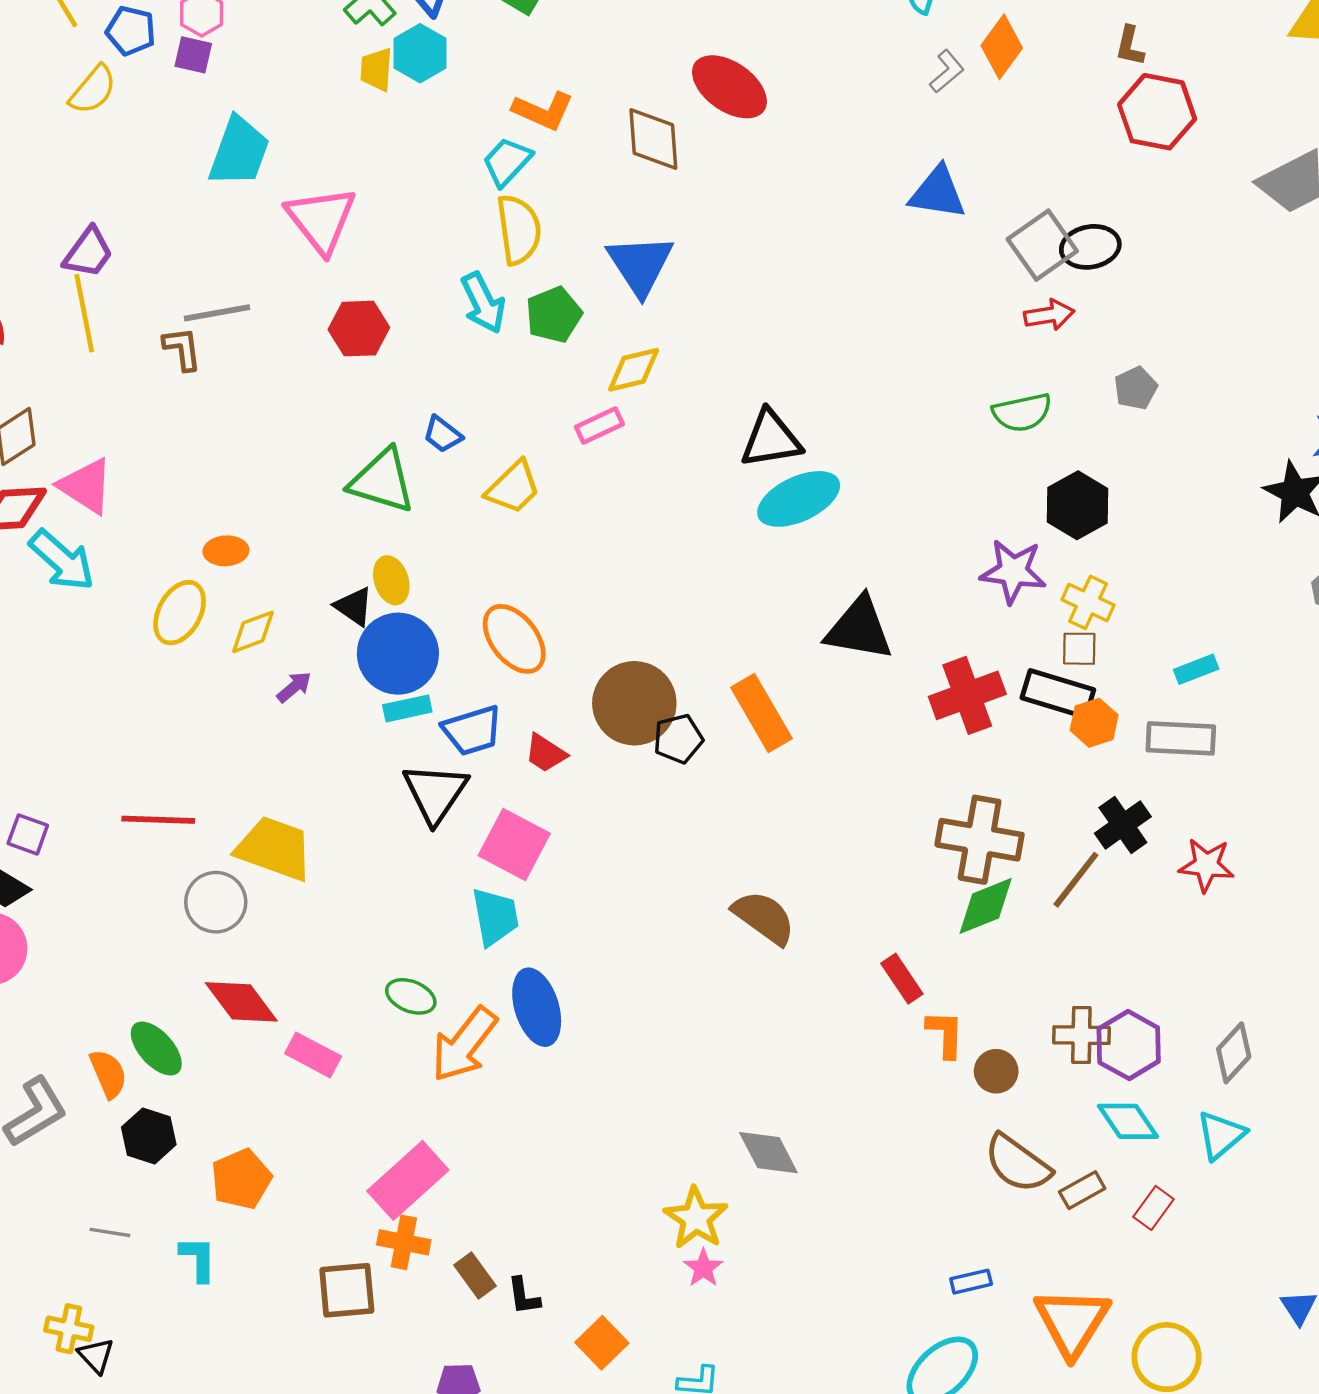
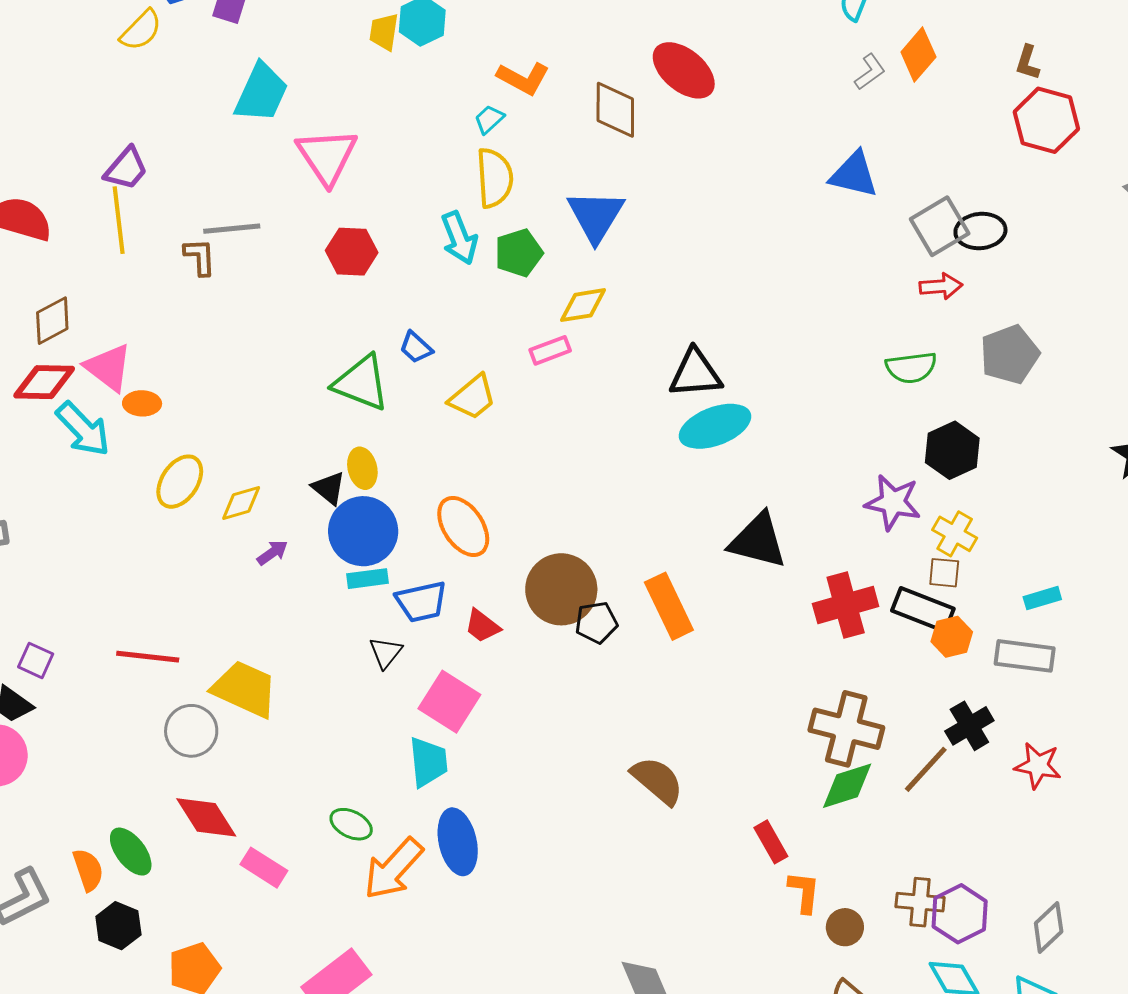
cyan trapezoid: (507, 162) -> (489, 119), size x0.7
gray pentagon: (1136, 388) -> (1010, 354), size x1.6
orange ellipse: (226, 551) -> (142, 403), moved
black triangle: (435, 793) -> (386, 653), size x0.6

